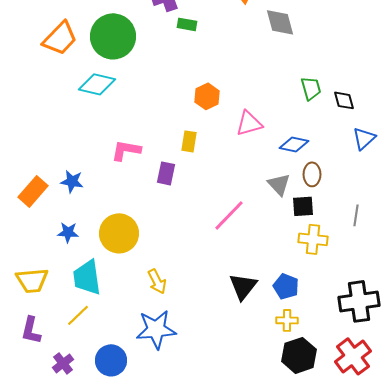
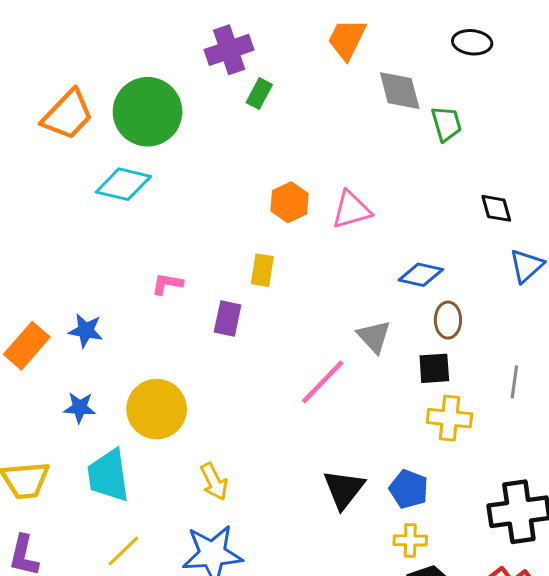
green rectangle: (187, 24) -> (259, 94), turned -72
green trapezoid: (311, 88) -> (446, 124), moved
pink triangle: (249, 123) -> (351, 210), moved
pink L-shape: (126, 150) -> (167, 284), size x0.7
gray triangle: (279, 184) -> (374, 337), moved
yellow line: (78, 315) -> (123, 551), moved

